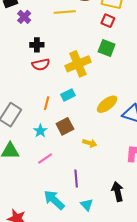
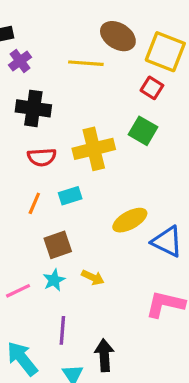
black cross: (37, 45) -> (33, 108), size x1.5
red semicircle: (41, 64) -> (42, 157), moved
cyan star: (40, 131) -> (54, 280), moved
black arrow: (118, 192) -> (104, 355), moved

